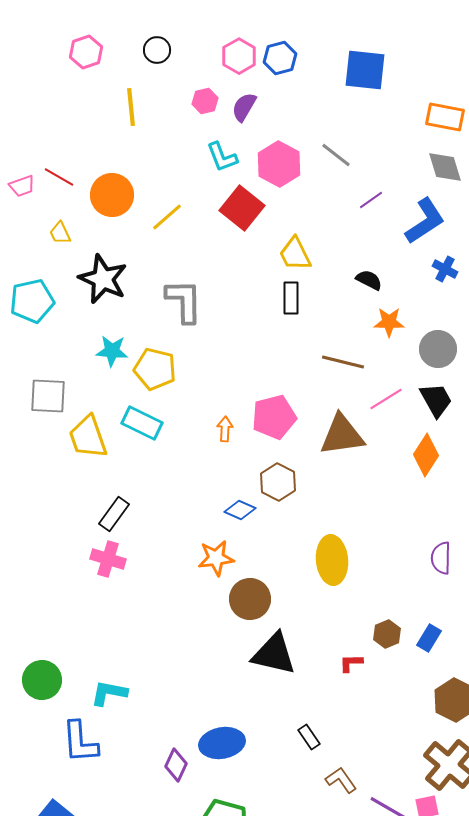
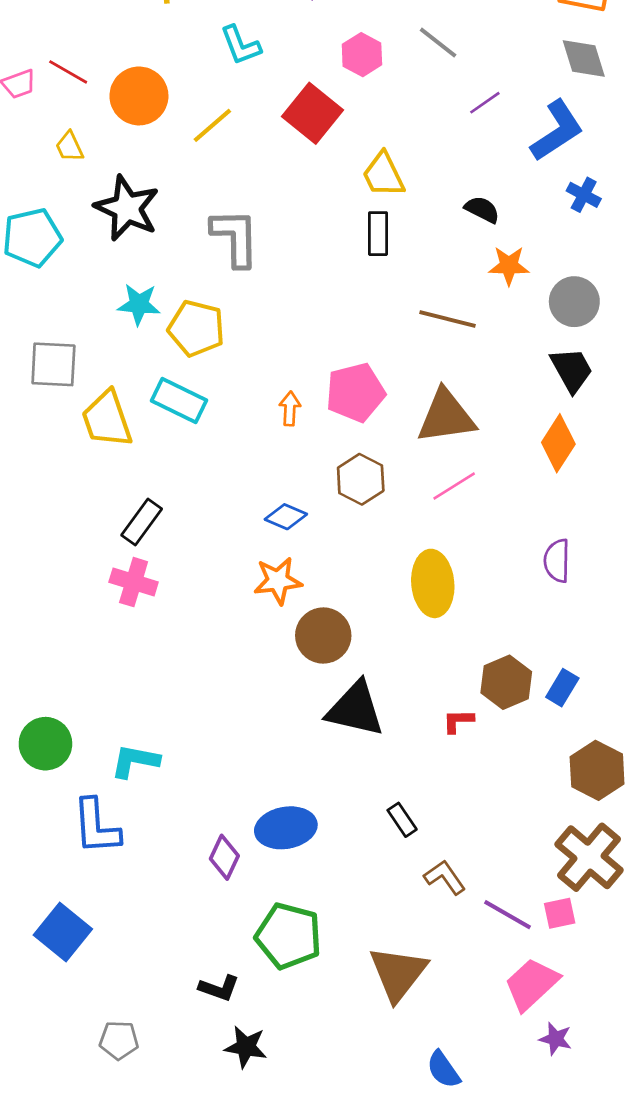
cyan L-shape: (222, 157) -> (240, 45), moved
pink hexagon: (279, 164) -> (362, 55), size x0.7
pink line: (386, 399) -> (454, 486), moved
blue diamond: (240, 510) -> (286, 517), moved
purple semicircle: (441, 558) -> (557, 561), moved
brown hexagon: (387, 634) -> (506, 682), size x1.4

